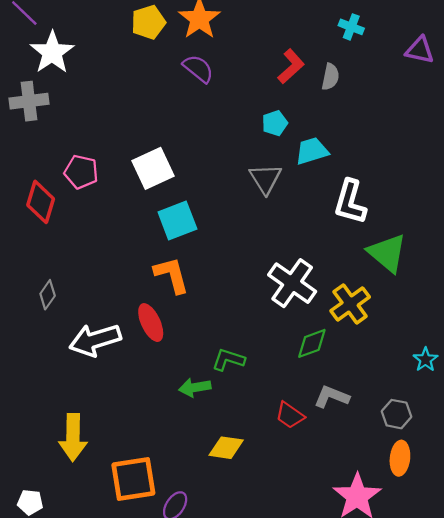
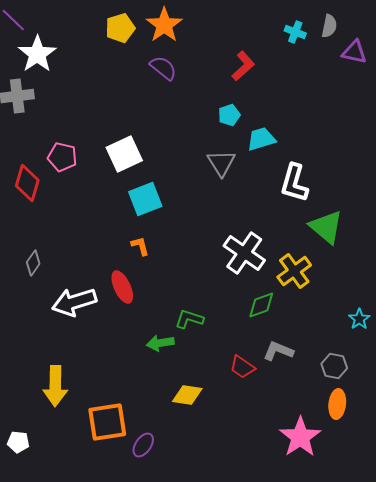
gray semicircle: (330, 77) -> (329, 26), moved
orange L-shape: (172, 275) -> (140, 246), size x0.6

